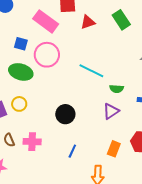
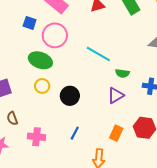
green ellipse: (21, 72) -> (40, 60), moved
yellow circle: (19, 104) -> (42, 86), moved
pink cross: (32, 142) -> (36, 137), moved

